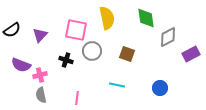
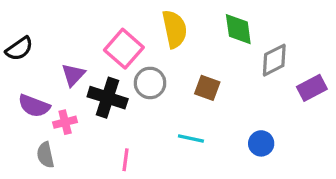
pink square: (76, 30) -> (124, 49), turned 30
purple triangle: (40, 35) -> (73, 75), moved
black cross: (66, 60) -> (108, 98), size x1.6
gray semicircle: (41, 95) -> (45, 155), moved

